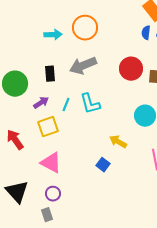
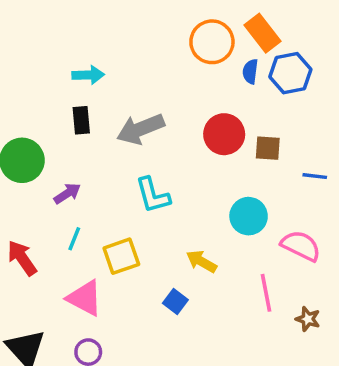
orange circle: (85, 28) -> (212, 42), moved
black rectangle: (50, 74) -> (81, 120), moved
cyan line: (66, 105) -> (74, 239), moved
yellow square: (48, 127) -> (121, 256), moved

